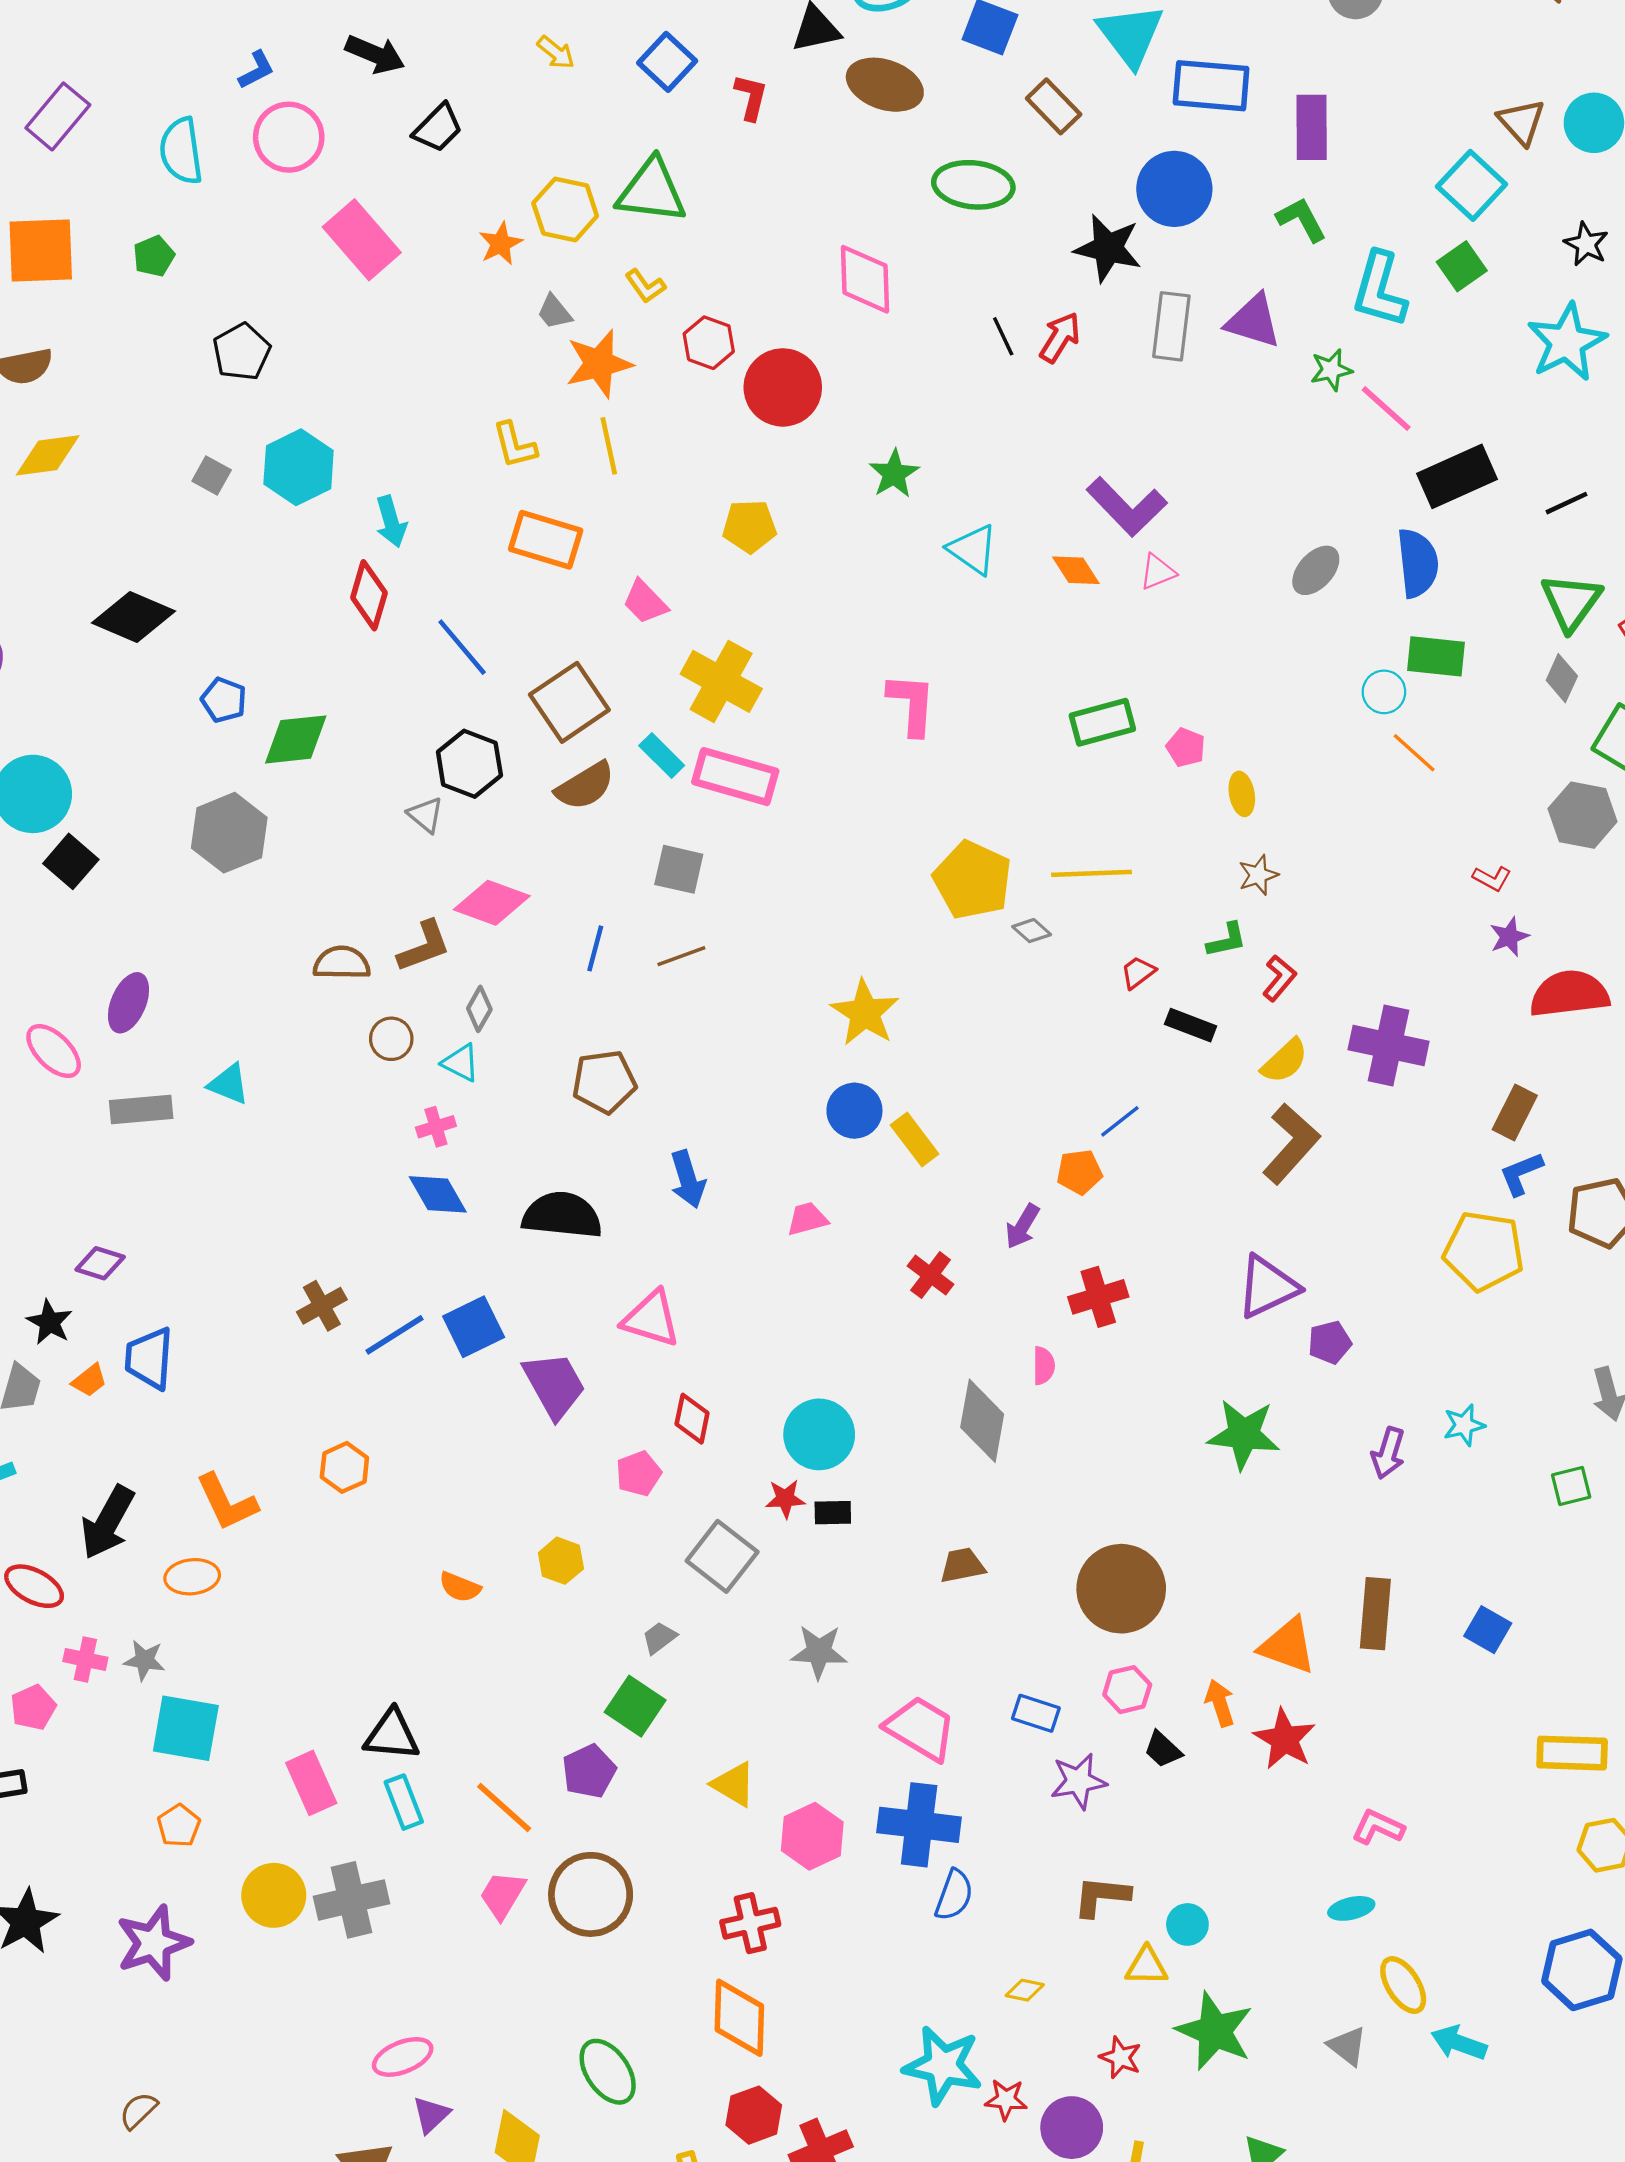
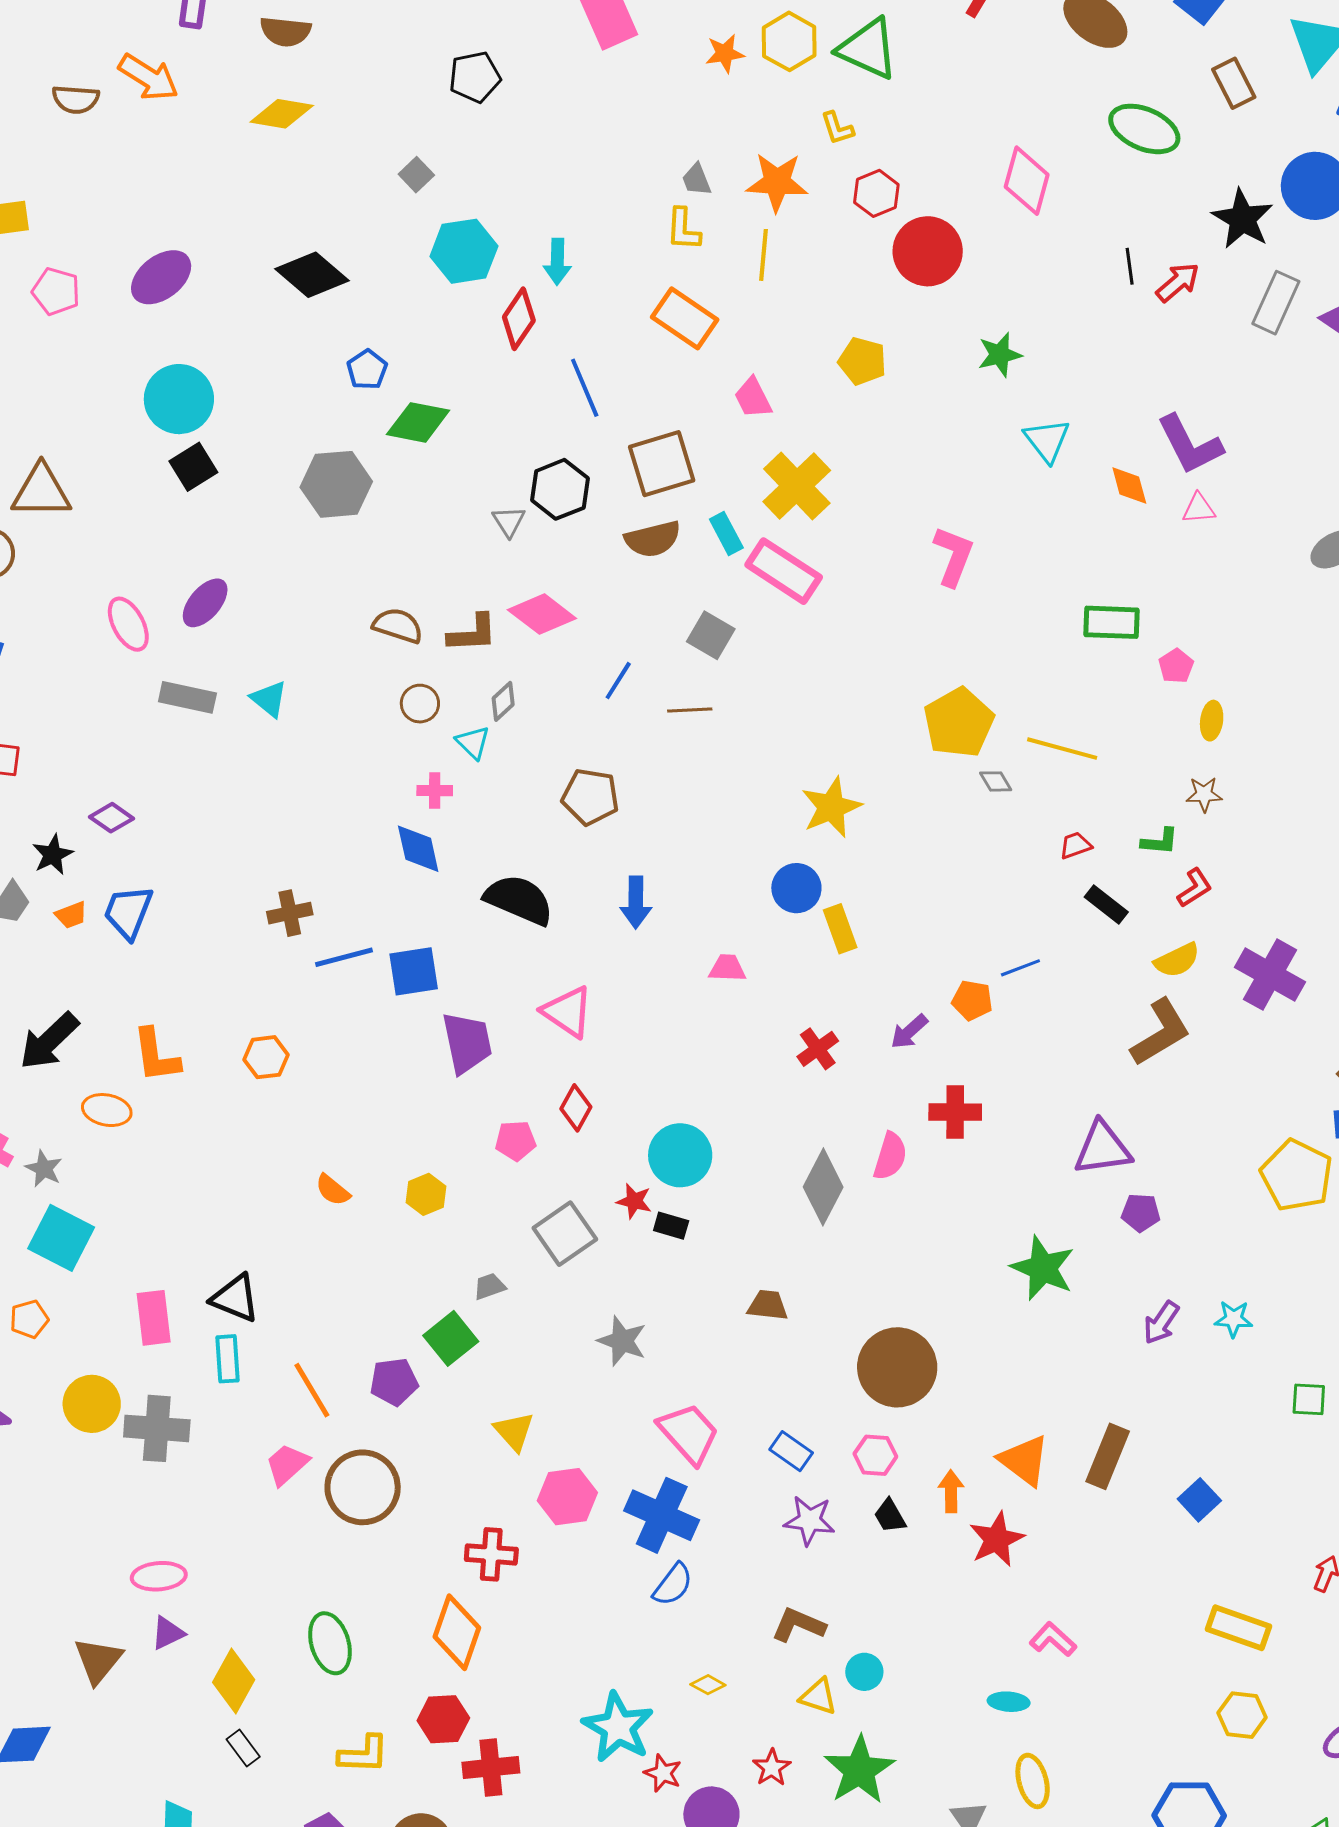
gray trapezoid: (554, 312) -> (696, 180), moved
cyan hexagon: (299, 467) -> (464, 251), moved
pink semicircle: (1044, 1366) -> (890, 1156), size x1.4

